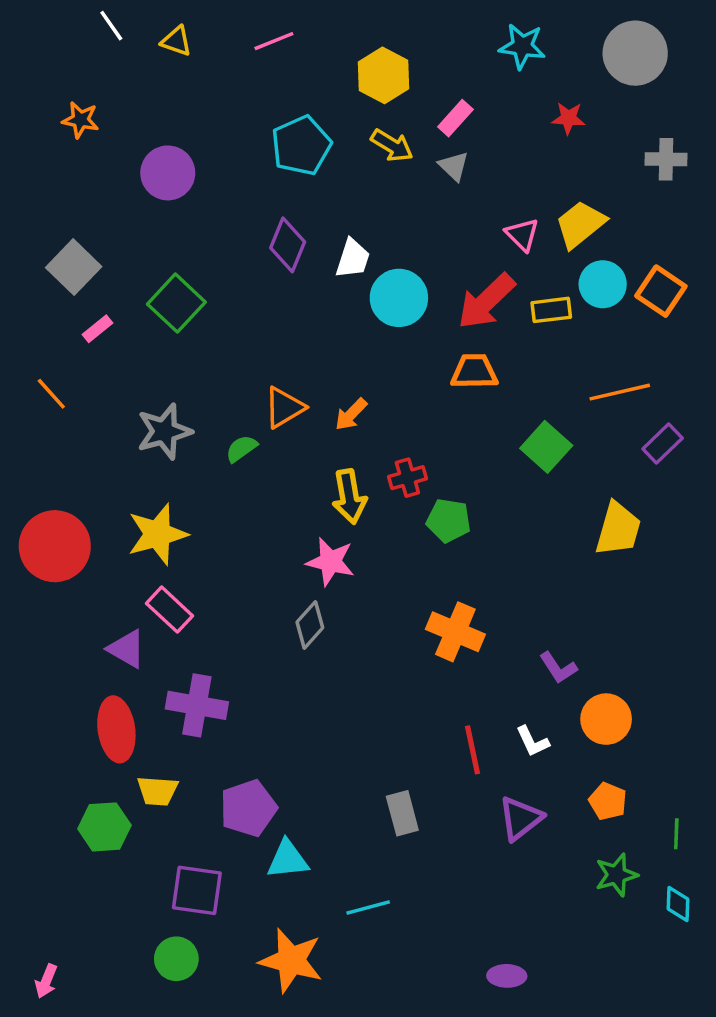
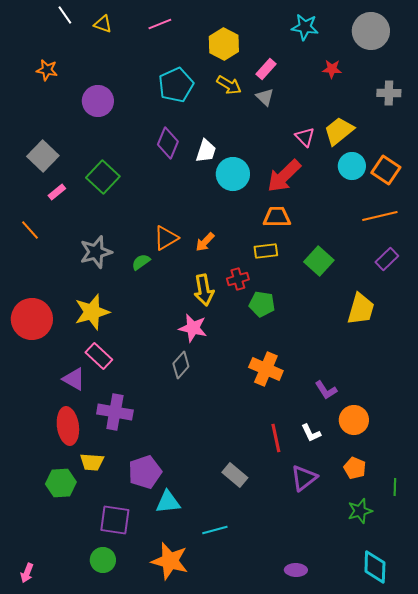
yellow rectangle: (551, 310) -> (266, 251), moved
orange line: (620, 392) -> (380, 216), moved
gray rectangle: (402, 813) -> (235, 475), turned -35
cyan diamond: (678, 904) -> (375, 567), moved, size x1.6

